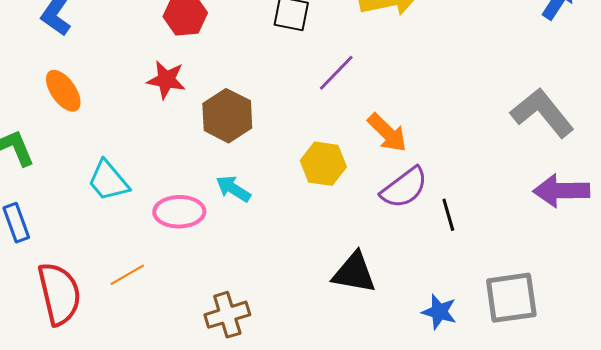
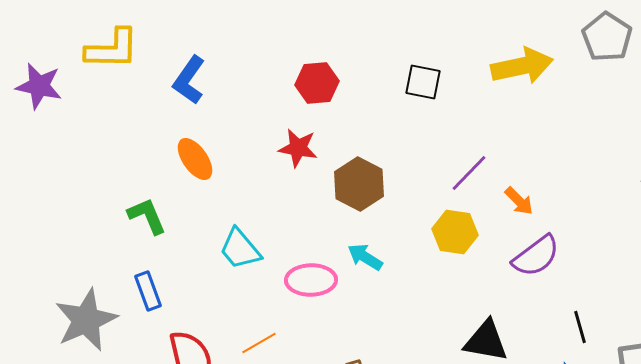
purple line: (336, 73) -> (469, 173), moved
orange arrow: (387, 133) -> (519, 201), size x0.7
black line: (448, 215) -> (580, 327), moved

